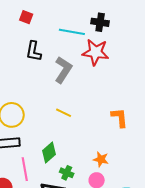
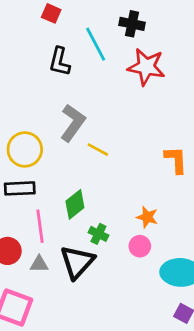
black cross: (100, 22) -> (132, 24), moved
cyan line: (72, 32) -> (96, 44), moved, turned 50
gray L-shape: (63, 70) -> (73, 123), moved

